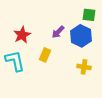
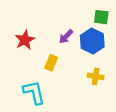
cyan L-shape: (15, 61) -> (34, 92), moved

